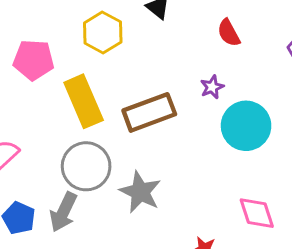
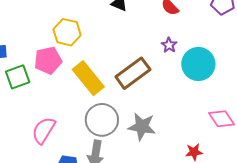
yellow hexagon: (103, 33) -> (67, 32), moved

